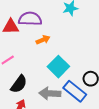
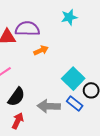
cyan square: (58, 67) -> (73, 79), moved
blue rectangle: (75, 91) -> (75, 104), size x0.7

